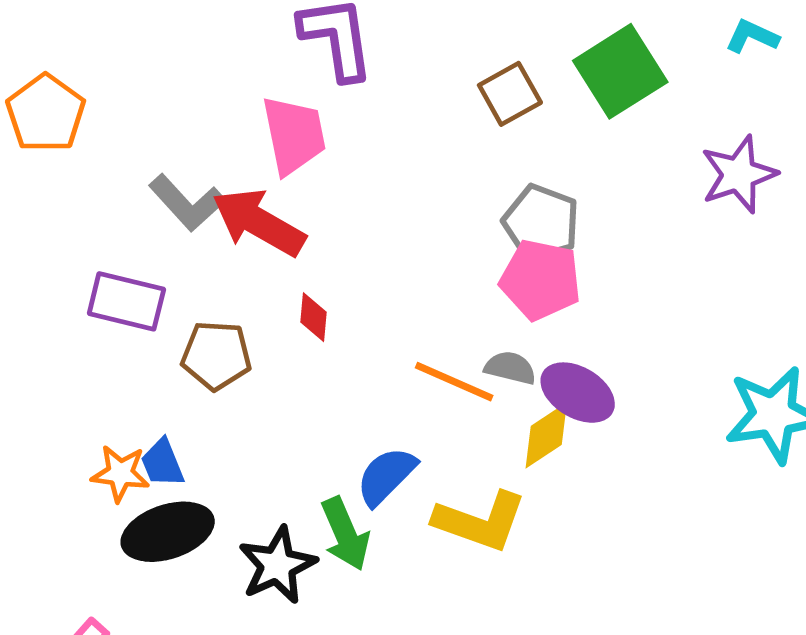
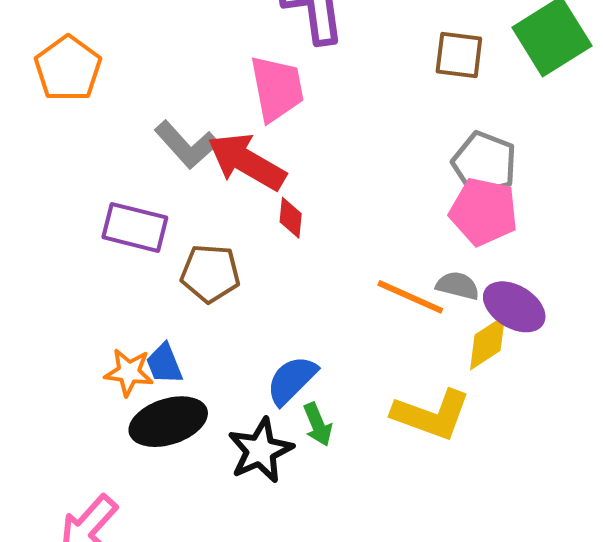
brown square: (510, 94) -> (459, 55), turned 36
red diamond: (313, 317) -> (291, 218), moved
blue semicircle: (386, 476) -> (292, 380), moved
green arrow: (345, 534) -> (318, 424), size x0.7

